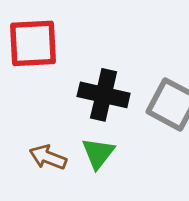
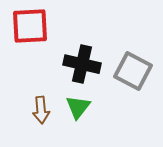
brown arrow: (48, 157) -> (41, 110), turned -116

